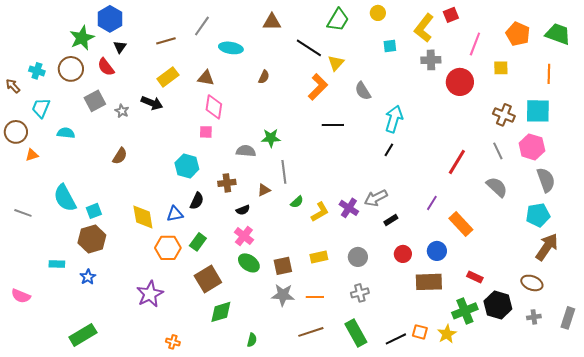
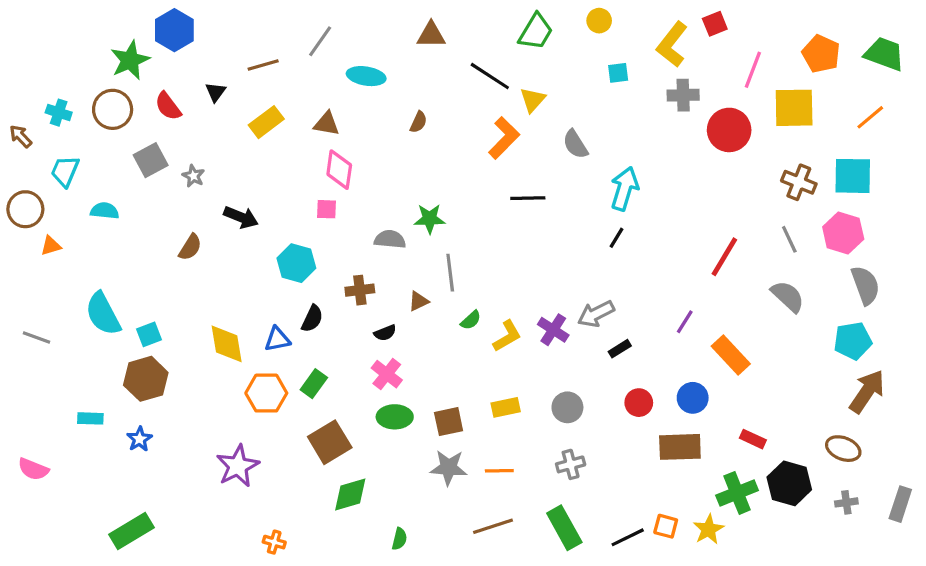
black triangle: (120, 47) -> (216, 92), moved
yellow square: (501, 68) -> (794, 108), size x1.8
orange line: (549, 74) -> (870, 117), turned 48
black arrow: (152, 103) -> (241, 217), moved
green ellipse: (249, 263) -> (395, 417), turned -35

